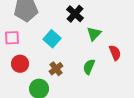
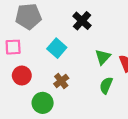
green triangle: (94, 34) -> (103, 57), moved
green semicircle: (89, 67) -> (106, 85), moved

